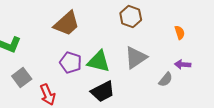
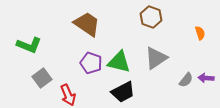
brown trapezoid: (67, 24) -> (87, 24), turned -104
purple arrow: (183, 65) -> (206, 78), moved

